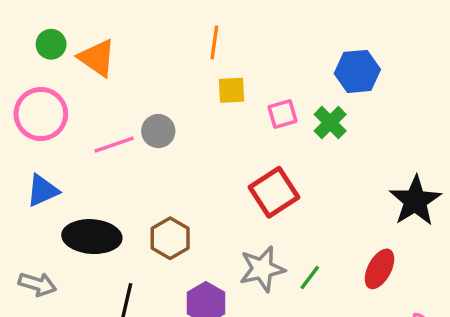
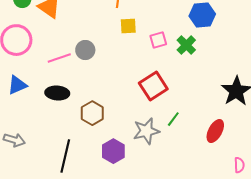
black ellipse: (92, 237) -> (57, 93), moved, size x0.7
green line: (310, 277) -> (173, 119), moved

